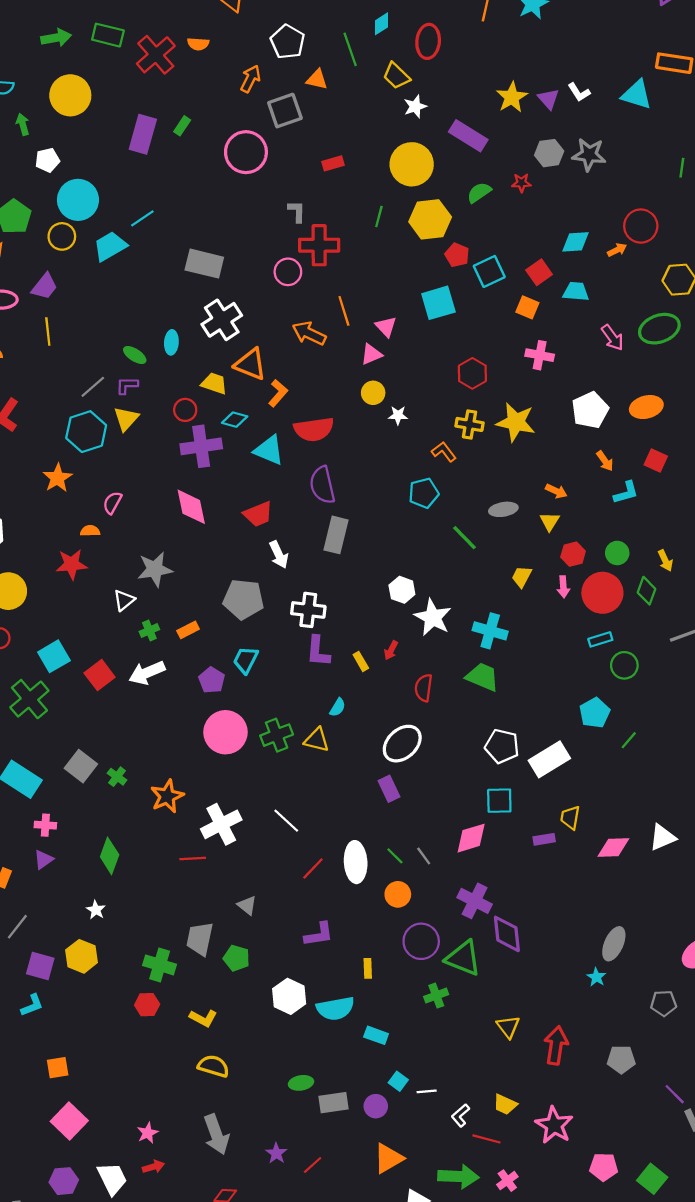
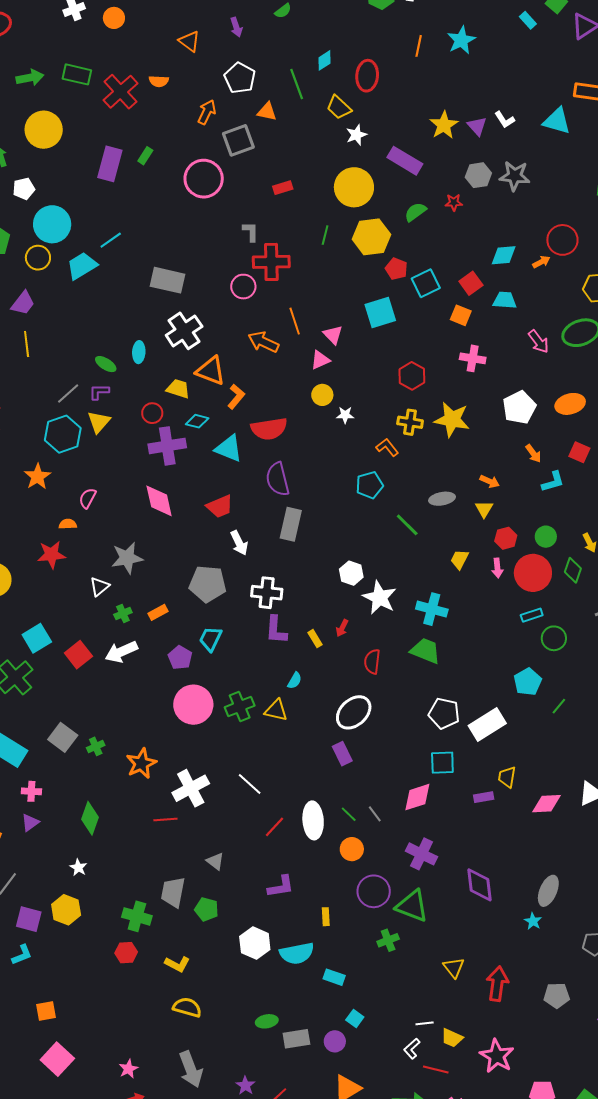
green cross: (117, 777) -> (96, 746), turned 30
purple diamond: (507, 934) -> (479, 885), moved
white line: (427, 1091) -> (425, 1023), moved

